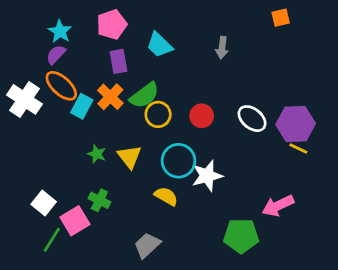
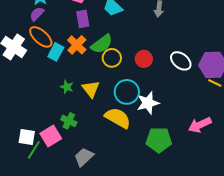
yellow semicircle: (166, 196) -> (118, 118), size x1.5
white square: (44, 203) -> (27, 137), moved, turned -30
green pentagon: (241, 236) -> (159, 140), moved
gray trapezoid: (147, 245) -> (84, 157), moved

